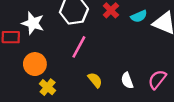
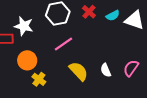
pink line: (79, 47) -> (64, 44), turned 30
yellow semicircle: (95, 80) -> (79, 71), size x1.5

